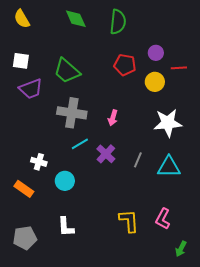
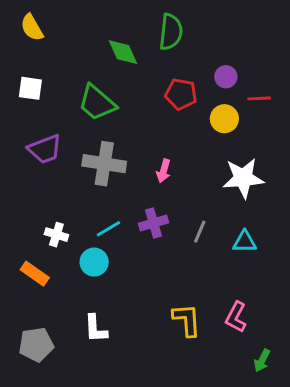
green diamond: (76, 19) -> (123, 52), moved
purple trapezoid: (31, 89) -> (45, 149), moved
cyan line: (80, 144) -> (109, 229), moved
purple cross: (106, 154) -> (153, 223), turned 30
cyan triangle: (169, 167) -> (245, 242), size x0.7

